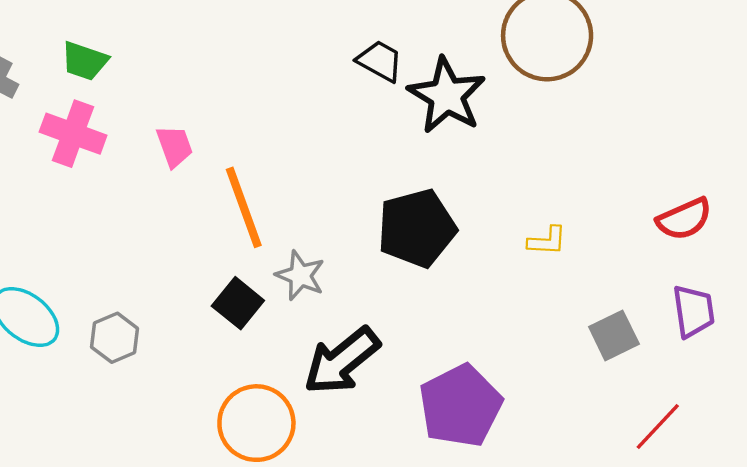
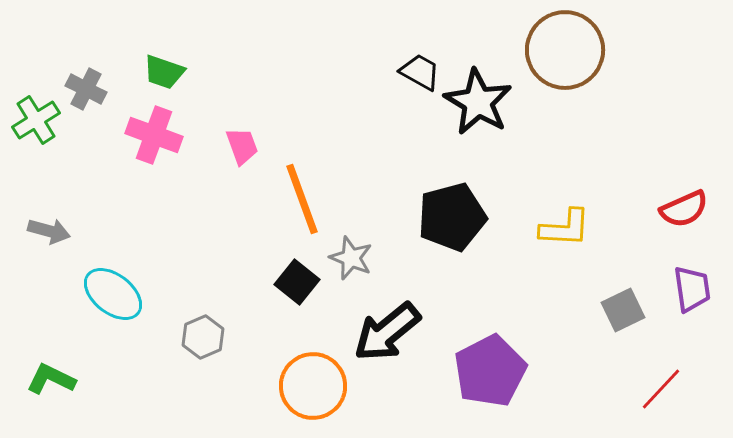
yellow L-shape: (547, 241) -> (565, 228), size x1.5
gray hexagon: (115, 338) -> (203, 337), moved

